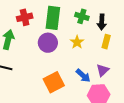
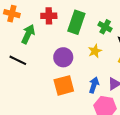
purple circle: (48, 43) -> (63, 57), moved
blue arrow: (83, 76) -> (94, 85), turned -126

